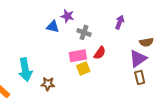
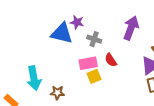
purple arrow: (120, 22) -> (131, 28), size x1.6
blue triangle: (53, 27) -> (62, 33), size x1.6
red semicircle: (100, 53) -> (111, 60), turned 112

